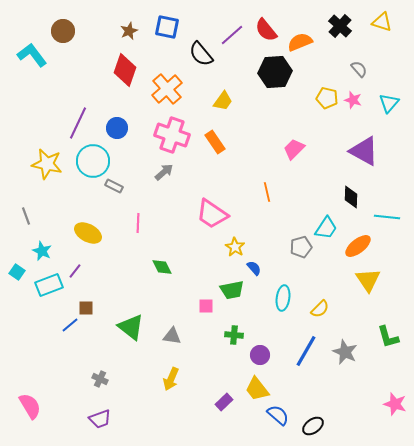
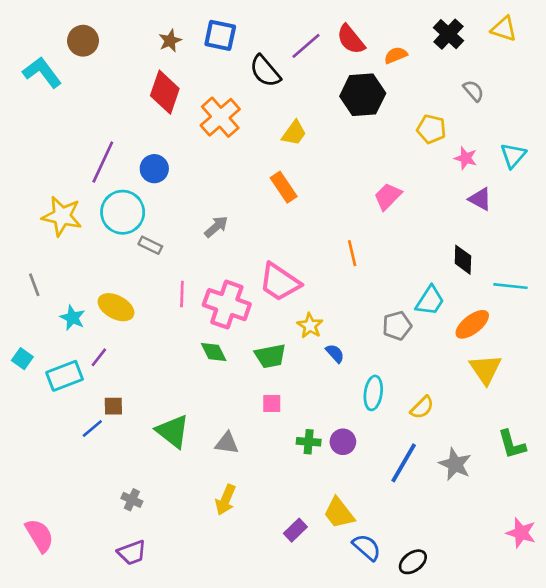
orange semicircle: (300, 42) -> (396, 55), size x0.7
pink star: (353, 100) -> (466, 158), moved
cyan triangle: (389, 103) -> (513, 155), moved
pink cross: (172, 135) -> (227, 305), moved
purple triangle: (364, 151) -> (480, 199), size x0.6
cyan star: (42, 251) -> (72, 318), moved
green trapezoid: (232, 290) -> (270, 356), moved
purple circle: (260, 355) -> (343, 442), moved

